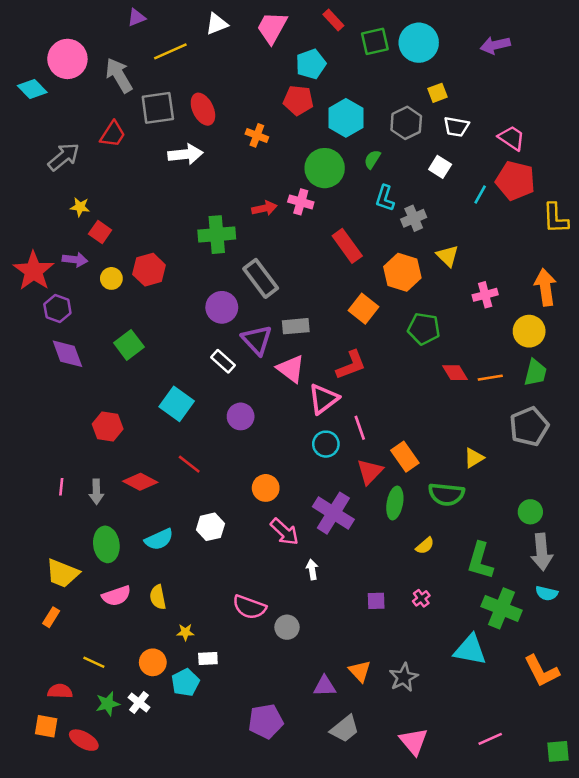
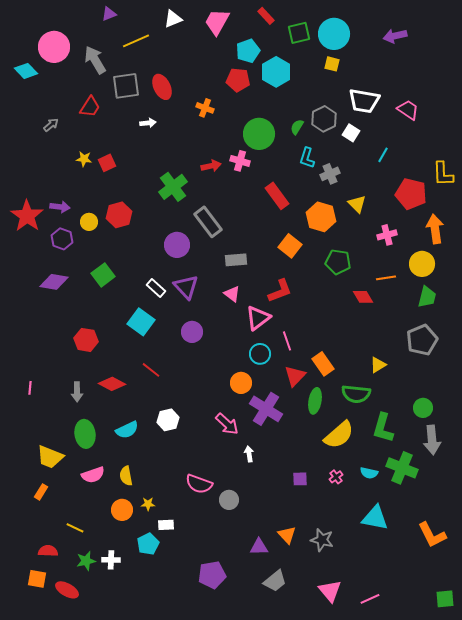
yellow square: (438, 93) -> (332, 64), moved, turned 35
cyan hexagon: (346, 118) -> (276, 72), moved
gray hexagon: (406, 123) -> (324, 119), moved
white trapezoid: (456, 127) -> (364, 101), size x1.5
white arrow: (185, 154) -> (148, 123), size x0.6
gray arrow: (64, 157) -> (51, 125), size x0.6
red pentagon: (515, 181) -> (411, 194), moved
yellow star: (80, 207) -> (84, 159), moved
red square: (100, 232) -> (107, 163), moved, turned 30
green cross: (217, 235) -> (173, 187), turned -32
purple hexagon: (57, 309) -> (62, 239), moved
purple triangle: (257, 340) -> (186, 287), moved
purple diamond: (67, 354) -> (54, 282), turned -60
white rectangle: (223, 361) -> (156, 288), moved
pink triangle: (291, 369) -> (232, 294), size x0.7
orange line: (490, 378) -> (386, 278), moved
pink line: (61, 487) -> (30, 388), moved
orange circle: (266, 488) -> (241, 383), moved
yellow semicircle: (425, 546) -> (339, 435), size x2.0
green L-shape: (480, 561) -> (383, 428), moved
cyan semicircle: (547, 593) -> (369, 473), moved
green cross: (501, 608) -> (402, 468), moved
orange circle: (153, 662) -> (122, 510), moved
gray star: (404, 677) -> (322, 540), turned -30
white cross: (139, 702) -> (111, 560), turned -36
pink line: (490, 739) -> (370, 599), moved

